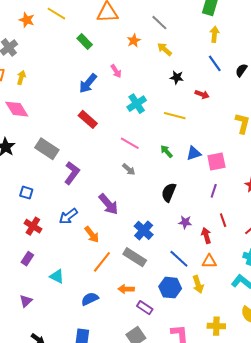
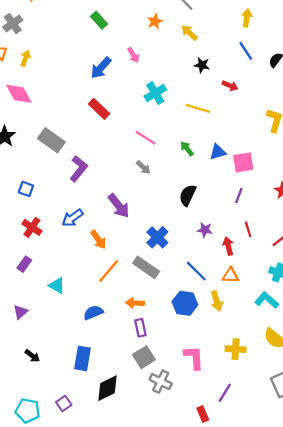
purple rectangle: (145, 308) -> (140, 328), moved, turned 42

